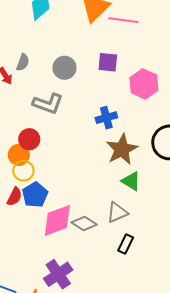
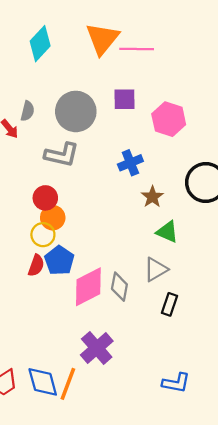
gray circle: (64, 68) -> (76, 111), size x1.5
brown star: (122, 149) -> (152, 197), size x0.6
orange circle: (19, 155) -> (53, 218), moved
gray diamond: (84, 224) -> (119, 287), turned 75

